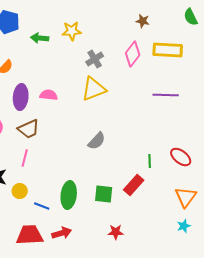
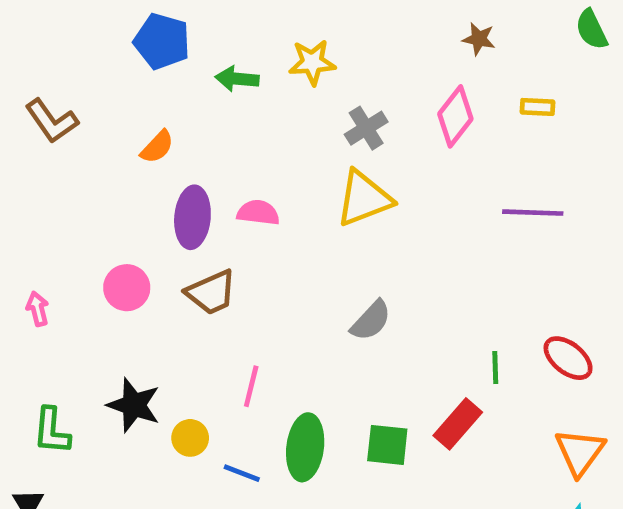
yellow rectangle: (168, 50) -> (538, 107), size x0.5
pink line: (25, 158) -> (251, 386), moved

